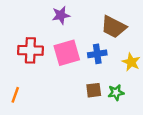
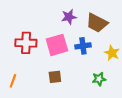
purple star: (61, 15) -> (69, 17), moved
brown square: (94, 90) -> (55, 77), moved

